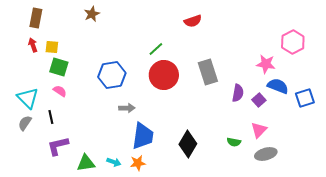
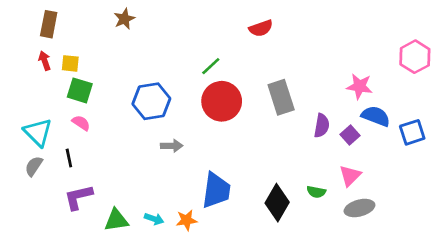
pink hexagon: (293, 42) -> (415, 57), moved
blue trapezoid: (143, 136) -> (216, 190), moved
black diamond: (188, 144) -> (277, 203), moved

